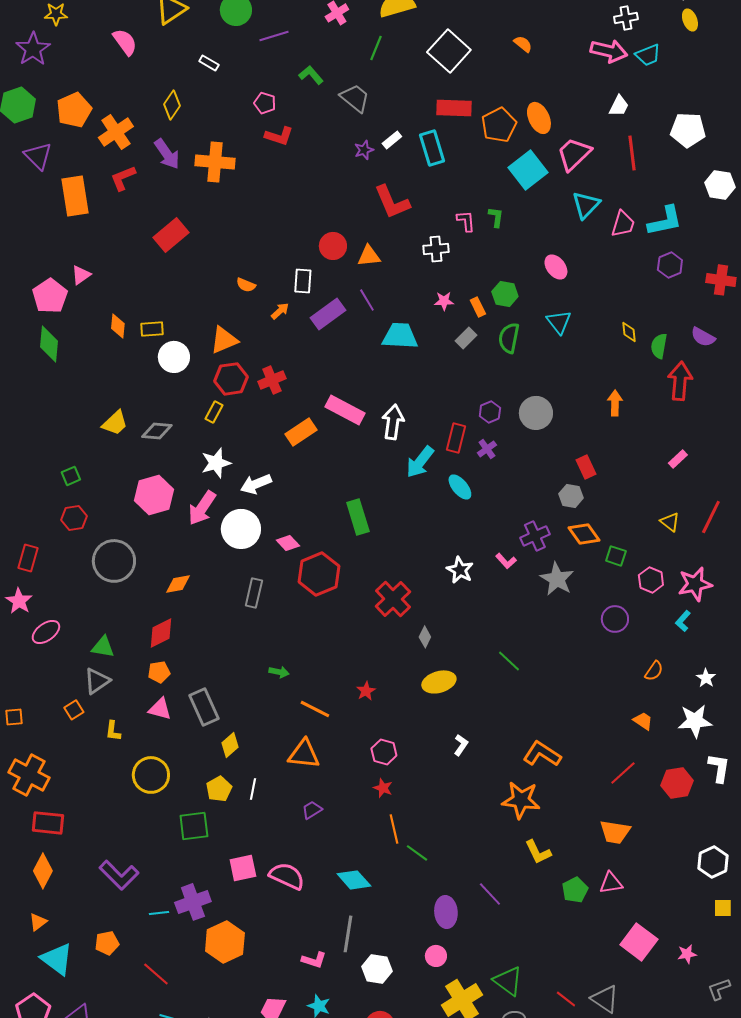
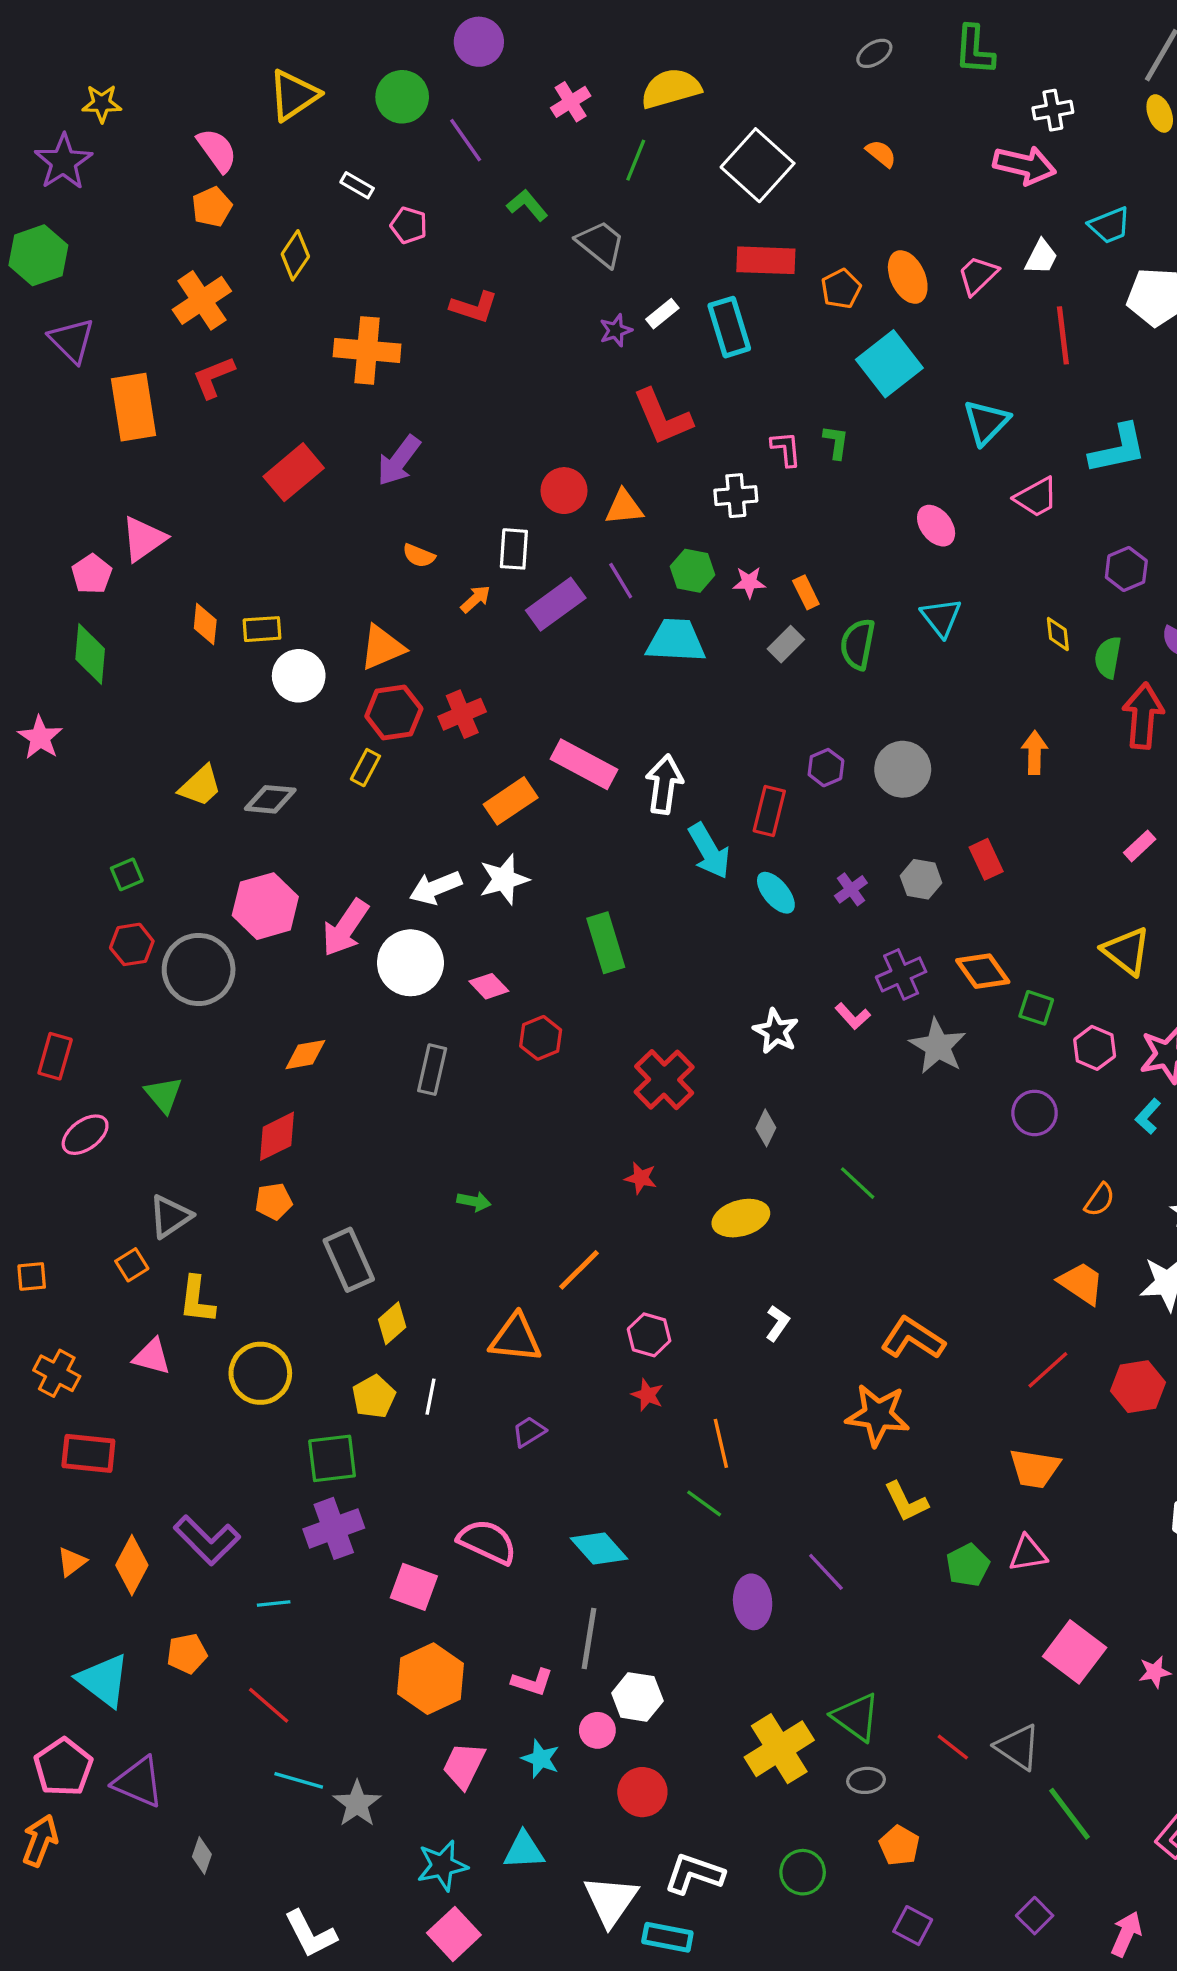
purple line: (274, 36) -> (466, 140), turned 72
cyan trapezoid: (648, 55) -> (1110, 225), moved
pink pentagon: (265, 103) -> (409, 225), moved
orange pentagon: (74, 110) -> (212, 207), moved, size x0.7
orange pentagon: (499, 125) -> (841, 289), size x0.7
purple arrow: (167, 154) -> (399, 461), moved, turned 72
pink trapezoid: (574, 154) -> (978, 275), moved, size x0.7
pink trapezoid: (623, 224) -> (1036, 497), moved, turned 44
purple hexagon: (670, 265) -> (1126, 569), moved
pink triangle: (81, 275) -> (144, 539), size x1.4
green hexagon: (505, 294) -> (692, 571), moved
pink pentagon: (50, 296) -> (92, 574), size x0.7
purple cross: (487, 449) -> (851, 889), moved
cyan arrow: (420, 462) -> (709, 851), turned -68
white star: (216, 463) -> (504, 879), moved
gray hexagon: (571, 496) -> (921, 879), moved
yellow triangle: (670, 522) -> (1126, 951), size x1.5
red rectangle: (28, 558) -> (55, 1056), moved
gray circle: (114, 561) -> (199, 969), moved
red hexagon: (319, 574) -> (541, 1038), size x0.6
pink star: (19, 601) -> (40, 738), moved
gray diamond: (425, 637) -> (766, 1128), moved
green triangle: (103, 647) -> (164, 1095), moved, turned 40
red star: (366, 691) -> (641, 1178), moved, turned -30
pink triangle: (160, 709) -> (152, 1357), moved
orange line: (315, 709) -> (579, 1270), moved, turned -72
orange trapezoid: (643, 721) -> (1081, 1283), size x1.4
yellow L-shape: (113, 731) -> (197, 1300), size x1.4
orange cross: (29, 775) -> (57, 1373), size x0.7
orange line: (394, 829) -> (721, 1443), moved
pink square: (243, 868) -> (414, 1587), moved, turned 32
orange diamond: (43, 871) -> (132, 1565), moved
purple cross: (193, 902) -> (334, 1528), moved
orange triangle: (38, 922) -> (72, 1562), moved
orange hexagon: (225, 942) -> (431, 1679), moved
pink circle: (436, 956) -> (597, 1730), moved

